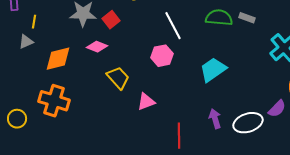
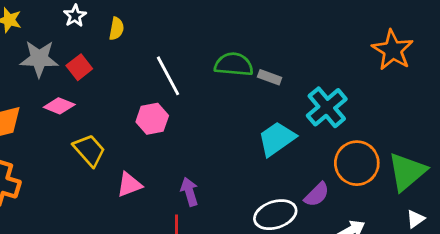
gray rectangle: (247, 18) -> (270, 77), moved
cyan trapezoid: (213, 70) -> (277, 139), moved
purple arrow: (215, 119) -> (189, 192), moved

